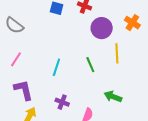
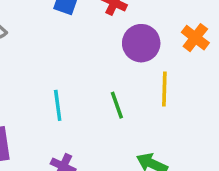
cyan line: (56, 67) -> (58, 105), turned -30

